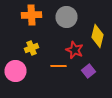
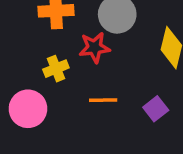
red star: (74, 50) -> (94, 48), moved, turned -30

